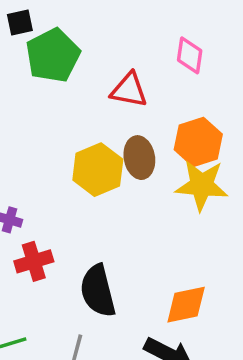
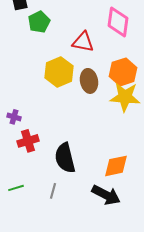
green pentagon: (53, 55) -> (39, 22), size x0.7
pink diamond: (190, 55) -> (118, 22), size x1.4
yellow hexagon: (98, 170) -> (59, 72), moved

